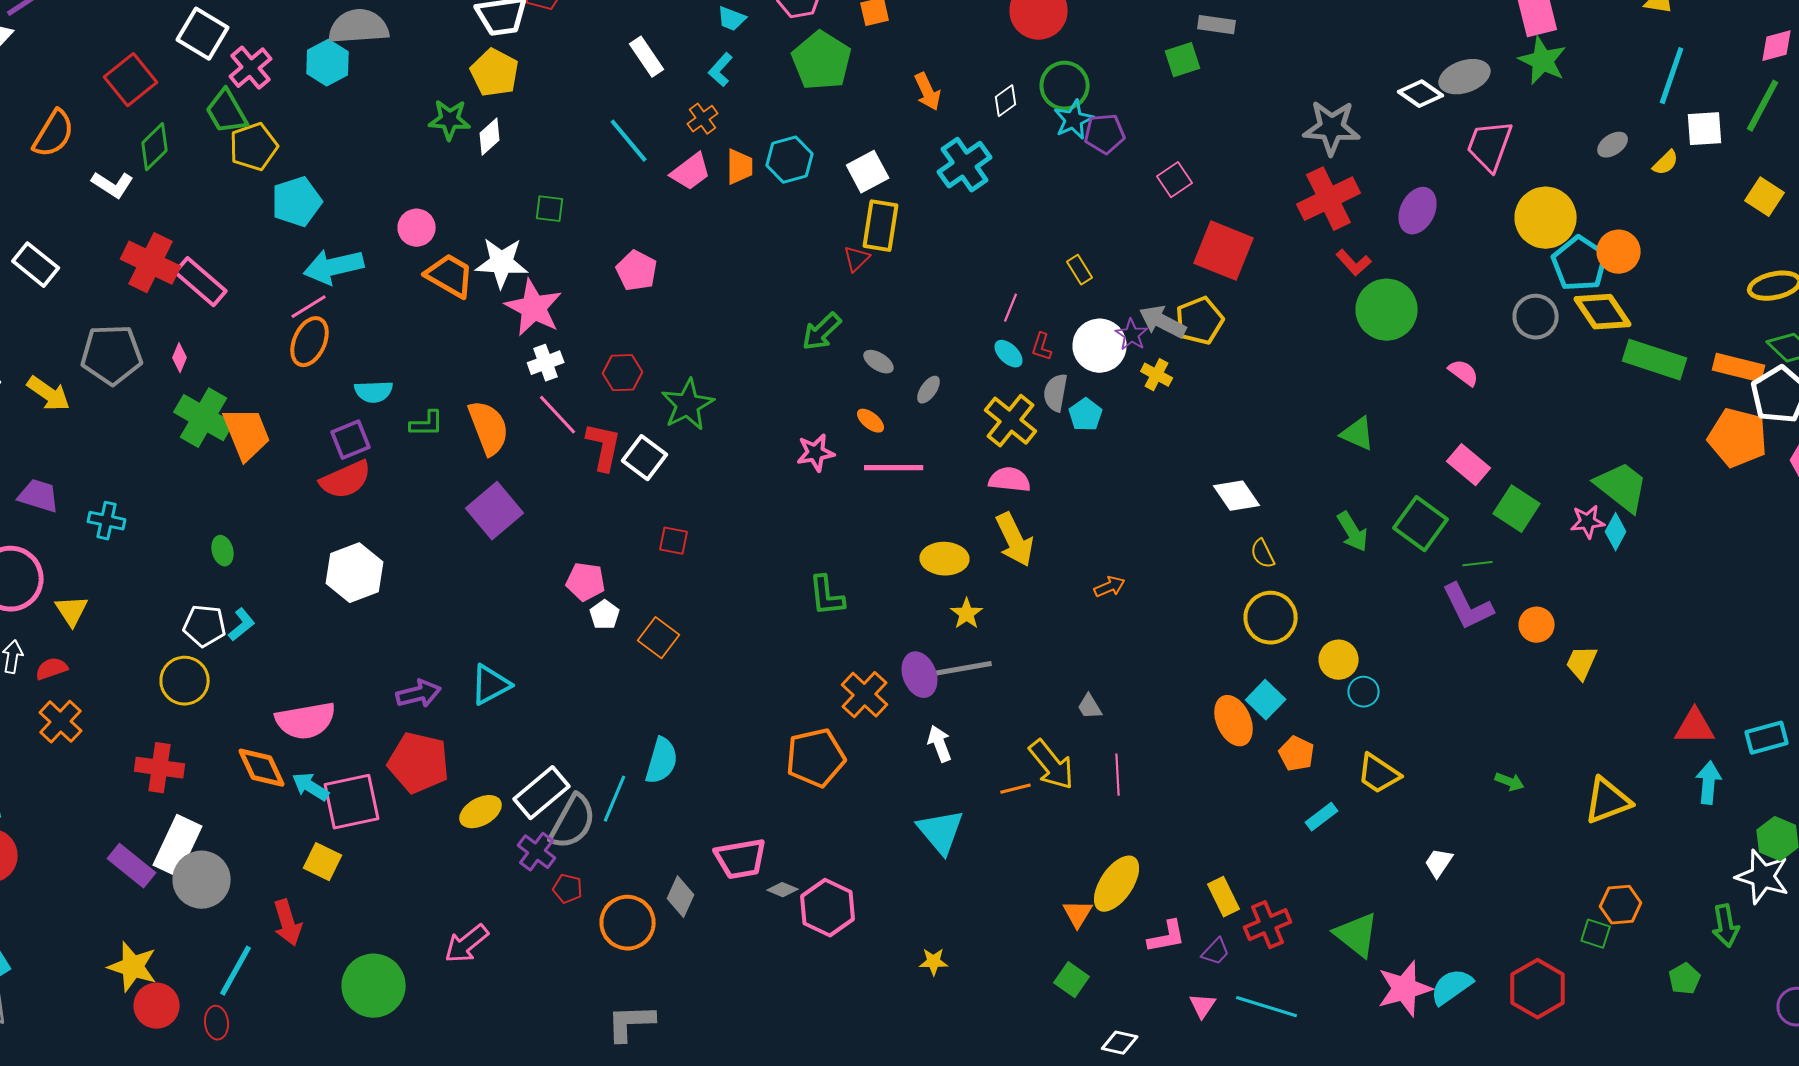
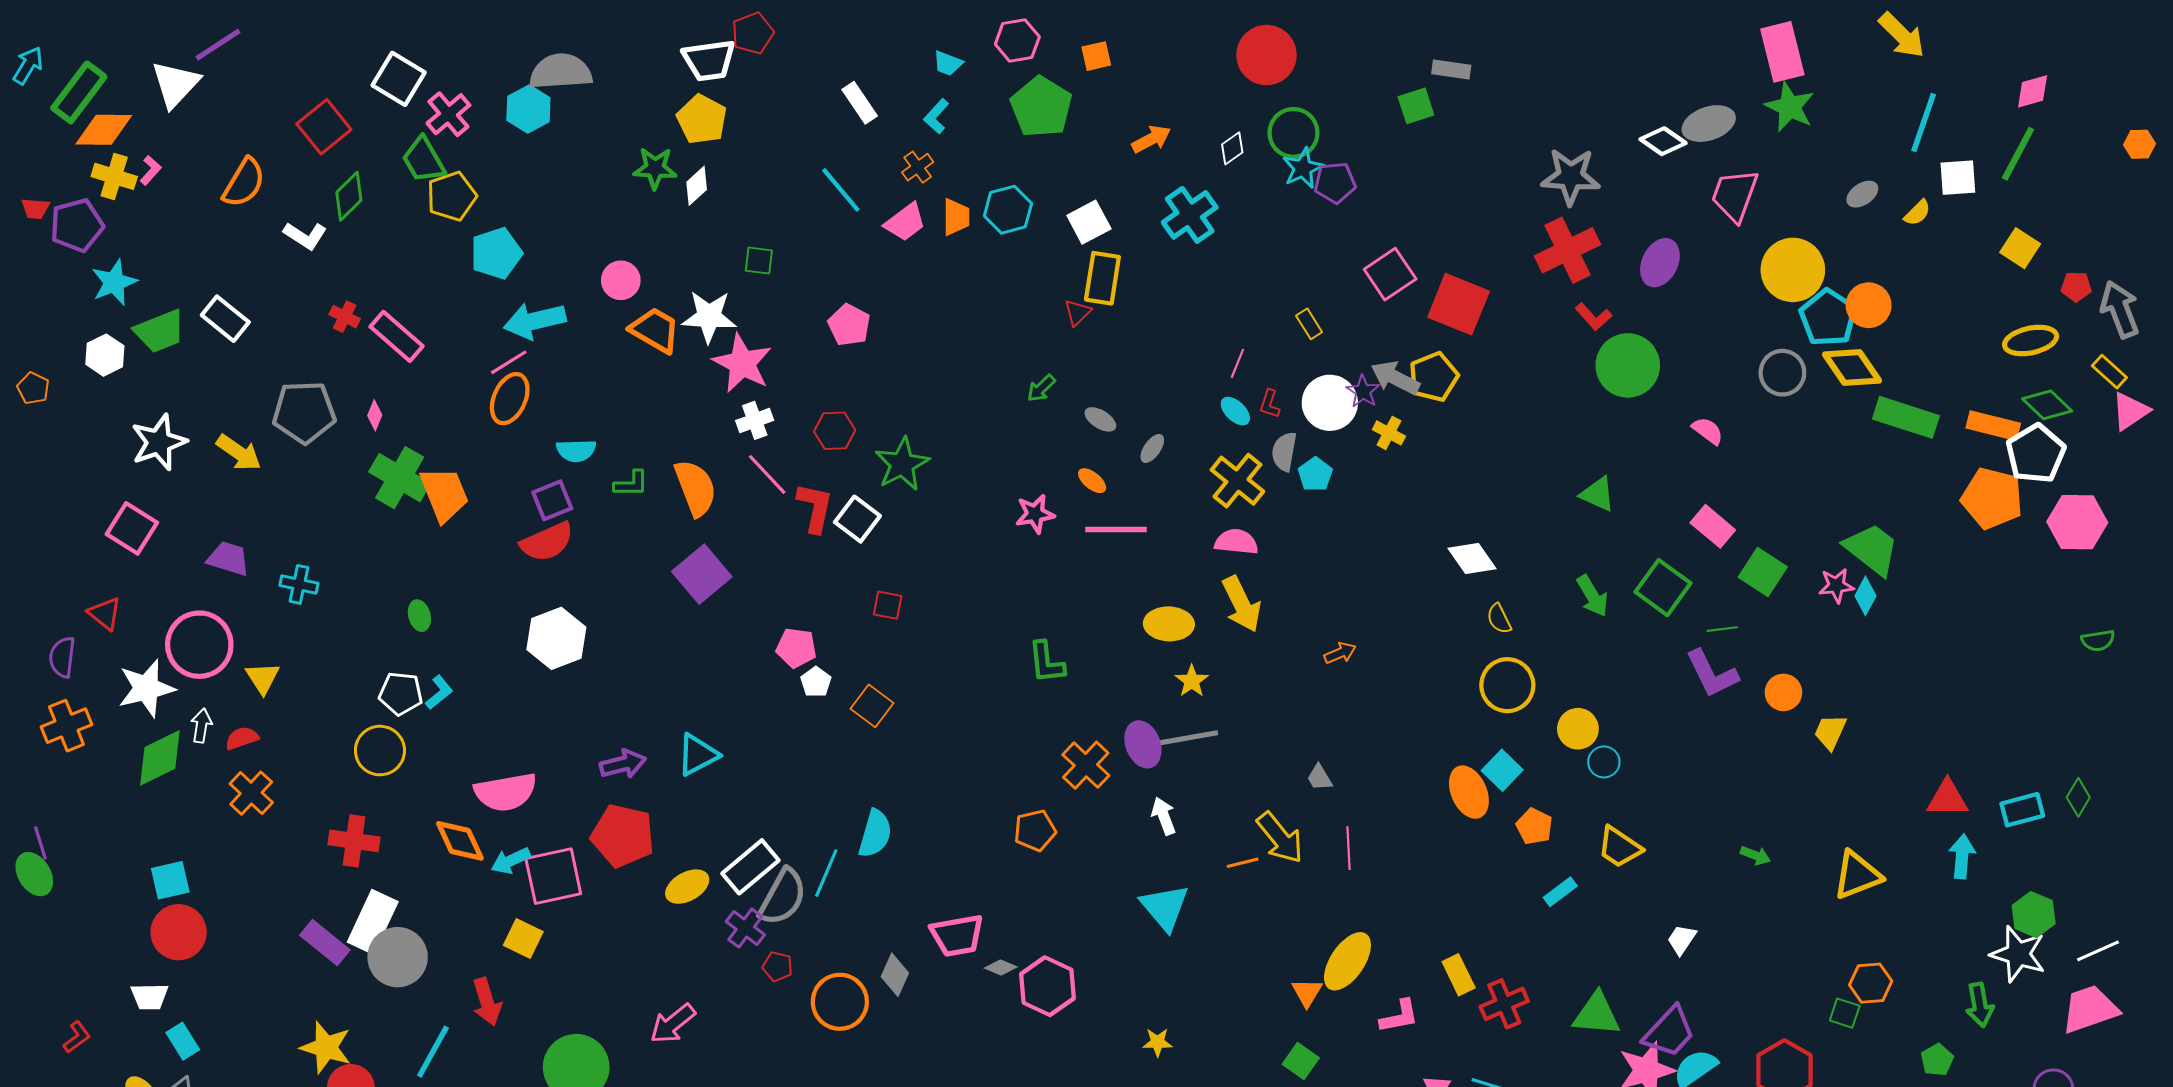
orange arrow: (928, 92) -> (1151, 139), turned -93
pink square: (1175, 180) -> (1390, 274), moved, size x1.4
red cross: (151, 263) -> (345, 317), size x0.5
green arrow: (822, 332) -> (1041, 388), size x0.7
orange pentagon: (816, 758) -> (1035, 830), size x0.7
cyan arrow: (311, 787) -> (511, 861), turned -57
green triangle: (1357, 935) -> (1597, 1014), turned -33
purple trapezoid: (1216, 952) -> (1669, 1032), moved, size x1.8

